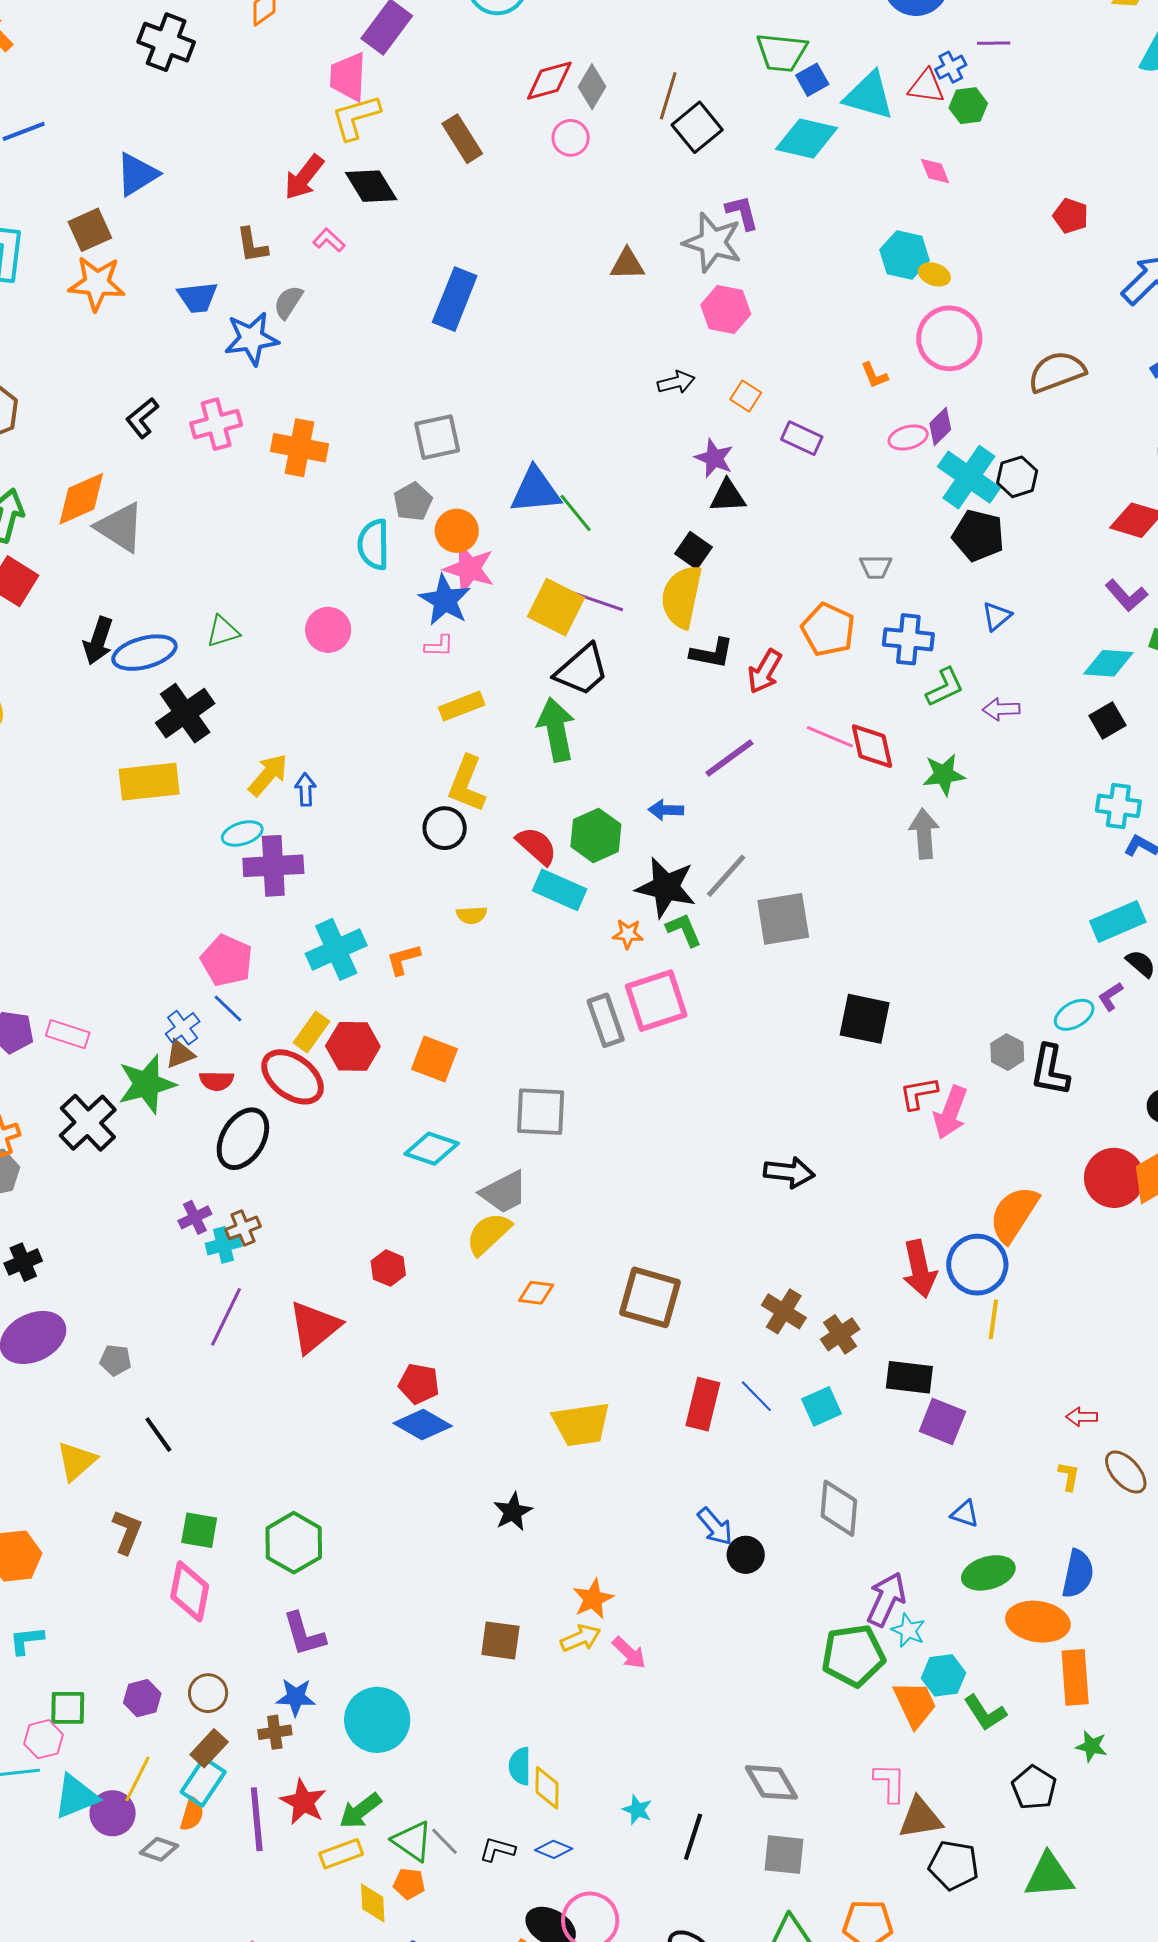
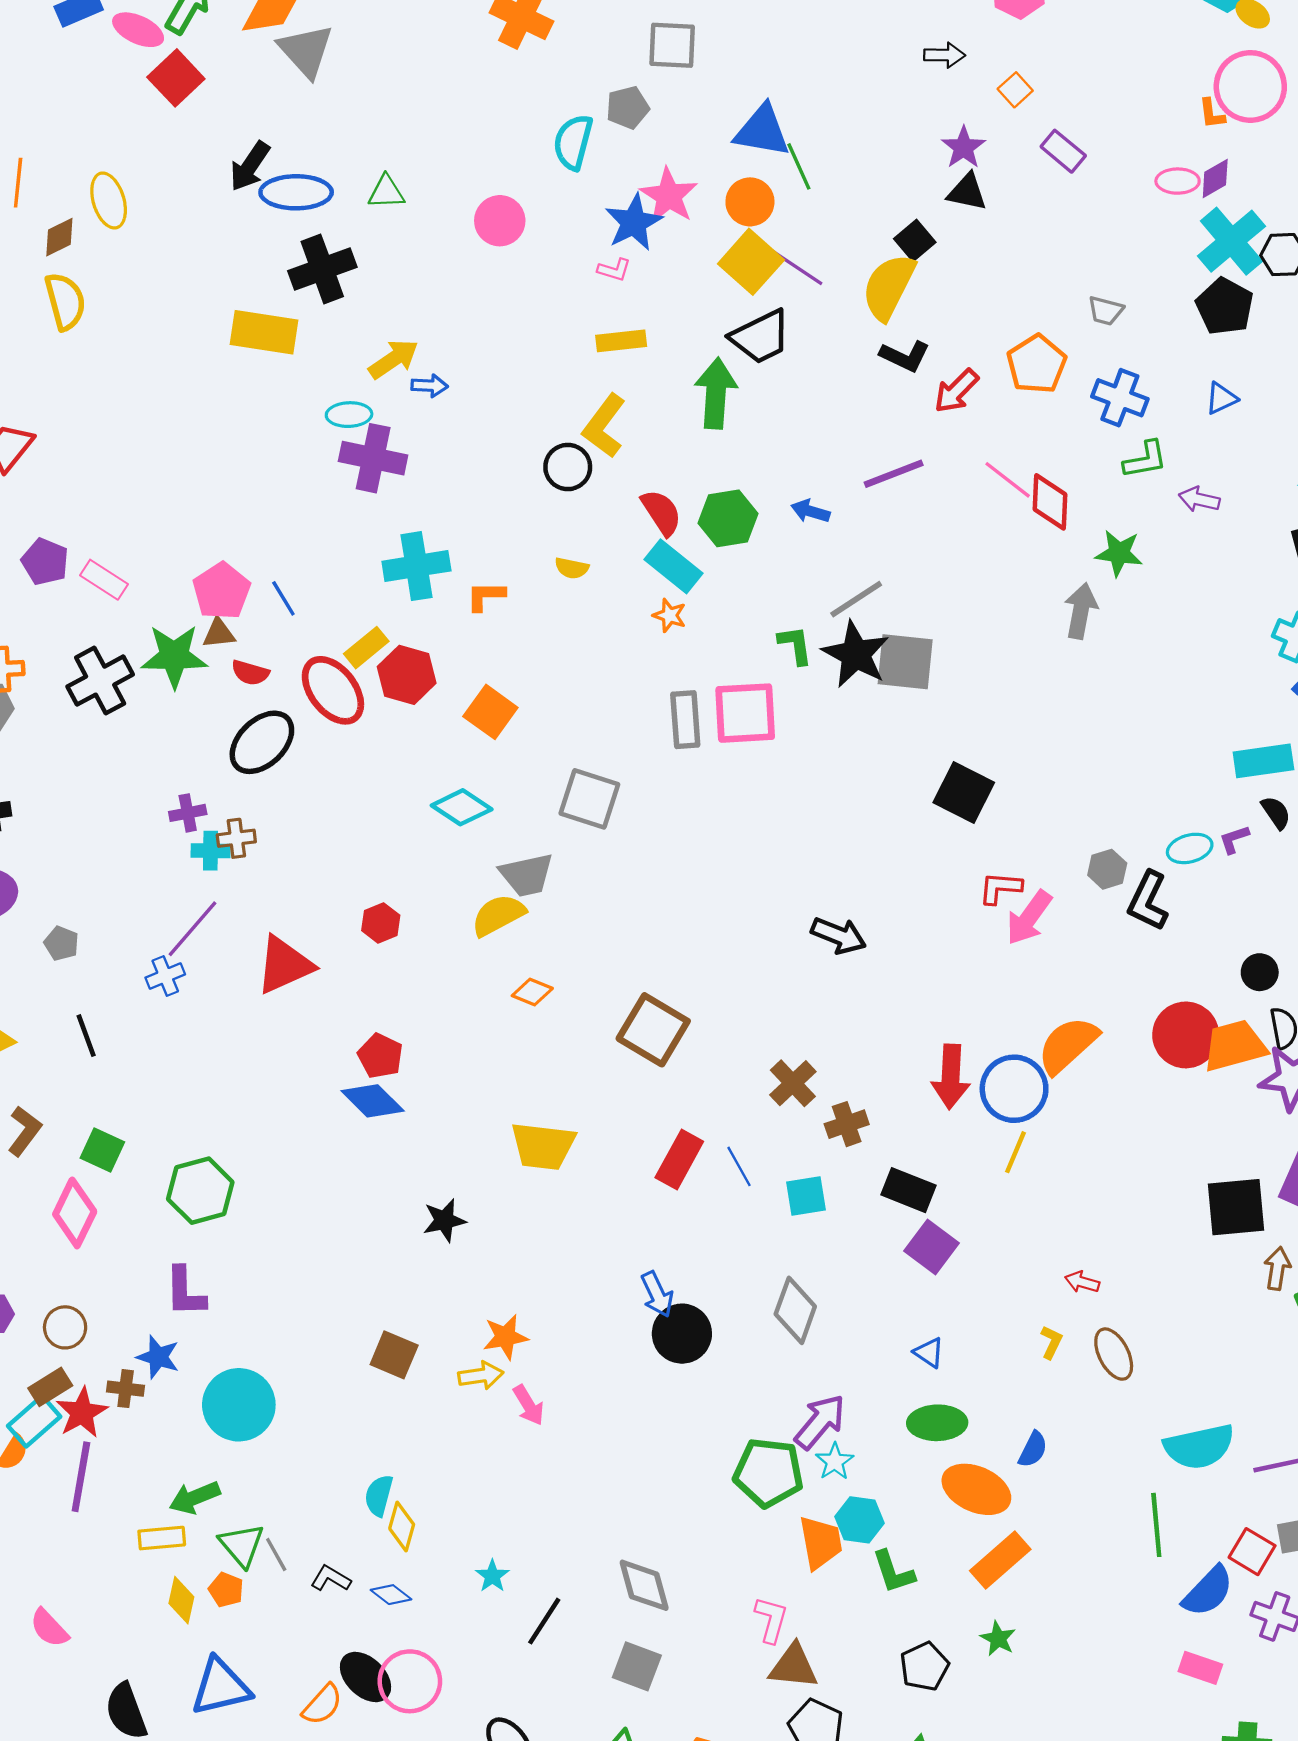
orange L-shape: (874, 375) -> (1212, 114), moved
orange circle: (457, 531) -> (750, 202), moved
blue arrow: (306, 790) -> (430, 386), turned 80
black star: (666, 887) -> (856, 654), moved
orange star: (628, 934) -> (670, 615), moved
pink pentagon: (227, 960) -> (222, 591), moved
blue cross: (183, 1028) -> (165, 976), moved
black circle: (746, 1555) -> (682, 1334), size x1.4
blue semicircle: (1078, 1574) -> (1033, 1449), size x0.7
orange rectangle: (1075, 1677) -> (1000, 1560), turned 38
red star: (303, 1802) -> (82, 1413), moved

